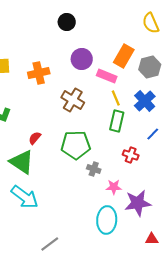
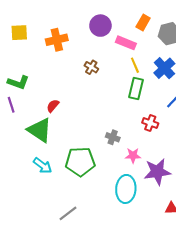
orange rectangle: (124, 56) -> (143, 23), size x0.7
brown cross: (73, 100) -> (91, 67), size x0.6
green pentagon: (76, 145) -> (80, 162), moved
cyan arrow: (25, 197) -> (43, 166), size x0.7

